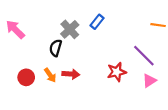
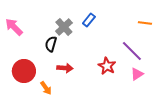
red star: (117, 72) -> (107, 66), turned -30
orange arrow: (50, 75) -> (46, 88), moved
red circle: (26, 77) -> (24, 71), size x1.5

